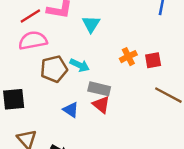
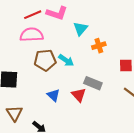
orange cross: (128, 57) -> (99, 46), moved
gray rectangle: (99, 89) -> (93, 83), moved

